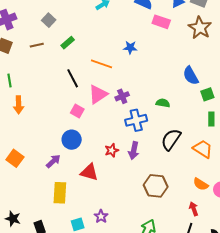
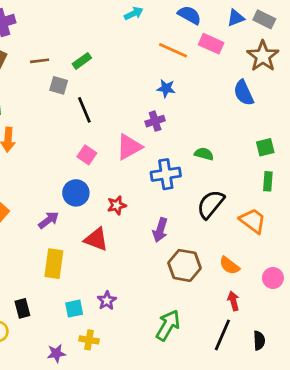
gray square: (49, 20) -> (59, 85), moved, turned -32
blue star: (130, 47) -> (166, 88), moved
orange line: (101, 64) -> (173, 50), moved
blue semicircle: (191, 76) -> (244, 93), moved
pink triangle: (98, 94) -> (129, 147), moved
purple cross: (122, 96) -> (155, 121), moved
red star: (112, 150) -> (117, 205), moved
purple arrow: (134, 151) -> (160, 230), moved
orange semicircle: (201, 184) -> (229, 266), moved

